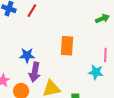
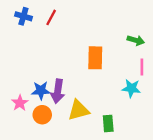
green arrow: (102, 19) -> (136, 40), moved, turned 40
blue star: (27, 55) -> (41, 91), moved

